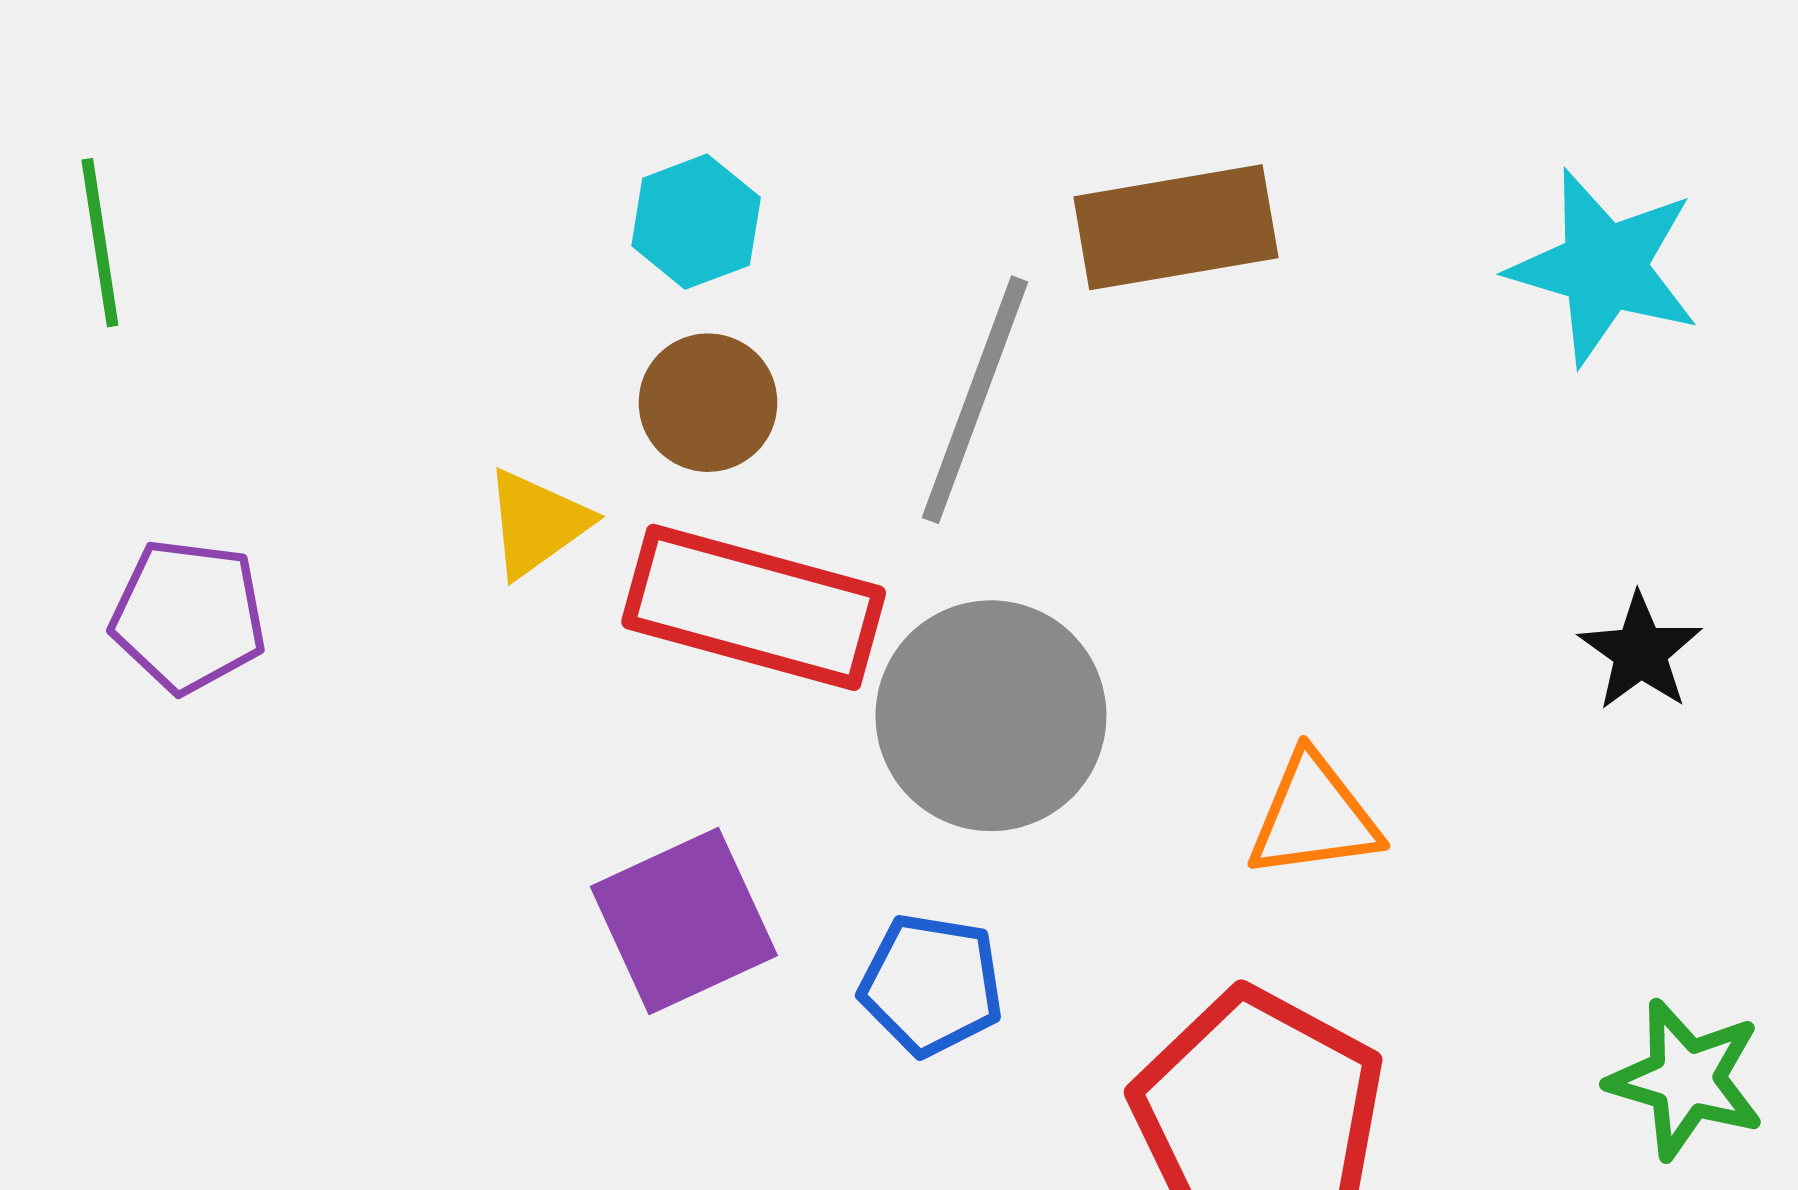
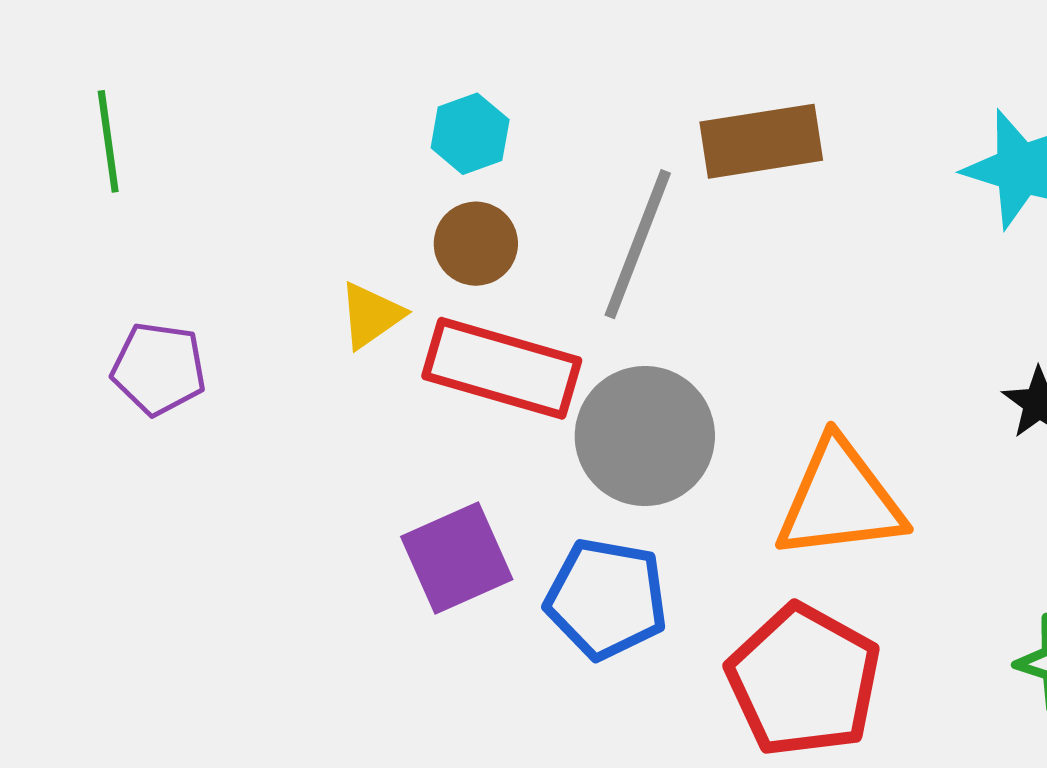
orange triangle: (1314, 817) -> (840, 500), size x1.6
blue pentagon: (931, 985) -> (606, 599), size x1.4

